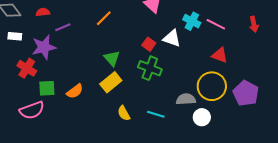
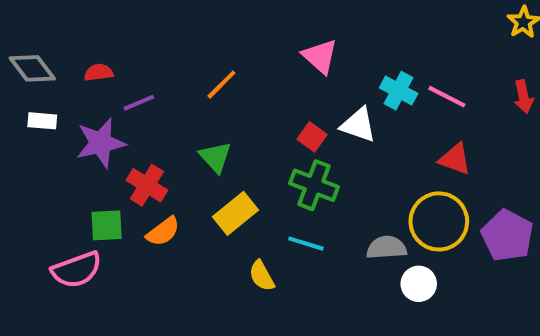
green triangle: (112, 58) -> (215, 157), moved
red cross: (27, 68) -> (147, 185), moved
cyan line: (156, 114) -> (306, 244), moved

